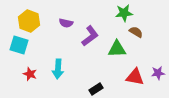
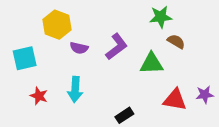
yellow hexagon: (29, 21) -> (57, 25), moved
purple semicircle: (66, 23) -> (79, 48), moved
cyan square: (19, 45) -> (25, 58), turned -30

